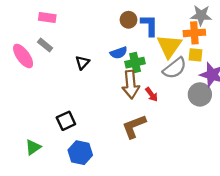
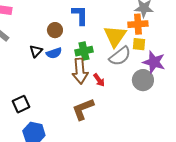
brown circle: (129, 20) -> (55, 30), moved
blue L-shape: (149, 25) -> (80, 15), moved
blue semicircle: (119, 53) -> (54, 53), moved

